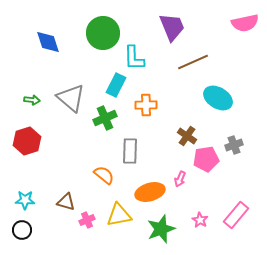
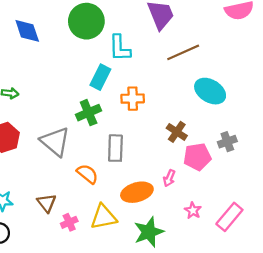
gray triangle: (71, 98) -> (55, 142), moved
brown triangle: (66, 202) -> (47, 203), turned 36
pink star: (200, 220) -> (193, 210), moved

